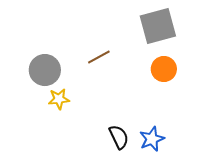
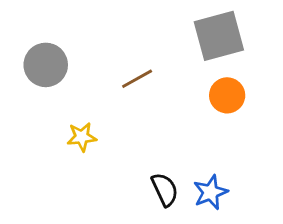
gray circle: (45, 70) -> (46, 65), moved

